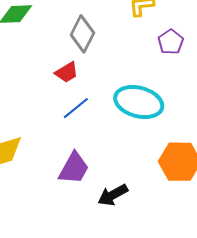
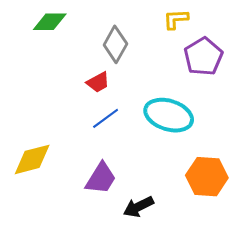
purple pentagon: (171, 42) -> (203, 57), size x1.5

